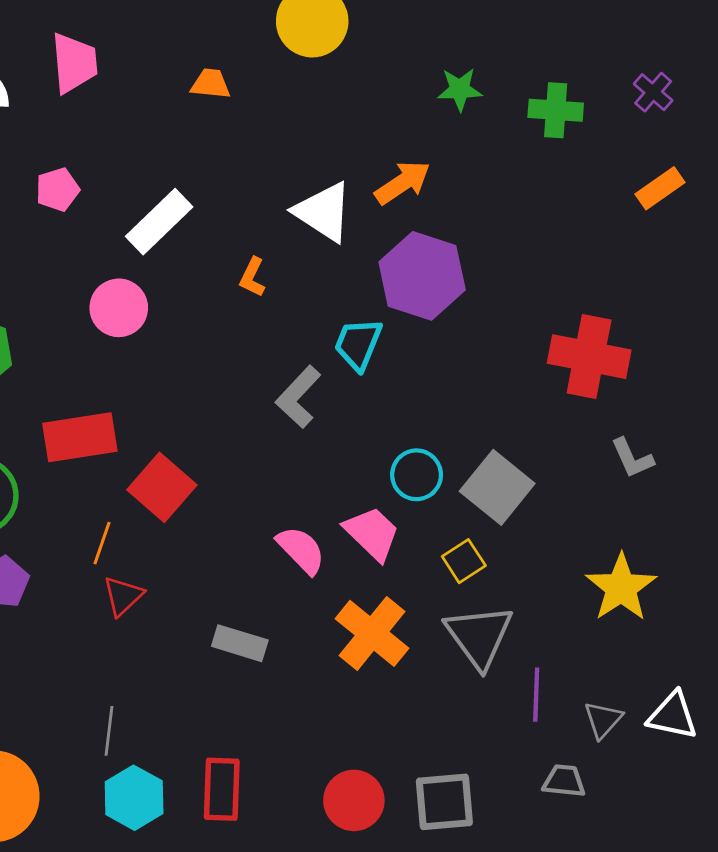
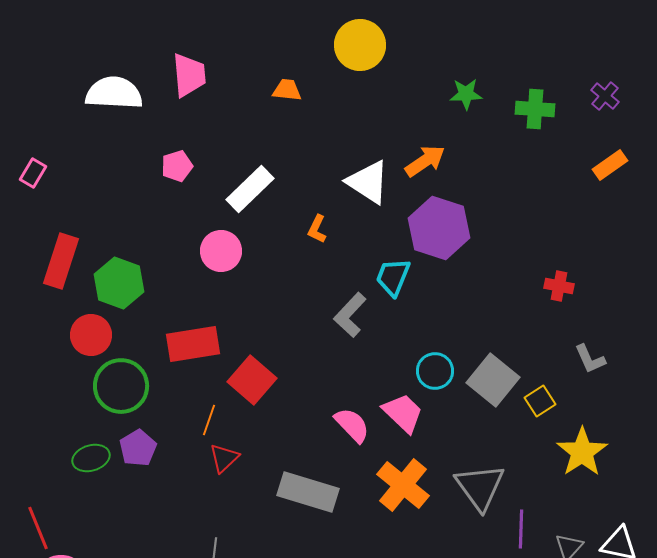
red cross: (589, 357) -> (559, 286), size x0.5
yellow square: (464, 561) -> (540, 401), moved
gray rectangle: (240, 643) -> (308, 492), size x1.5

